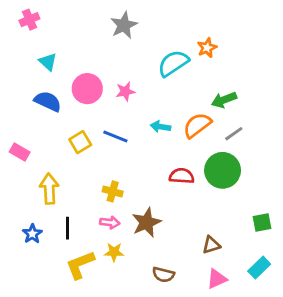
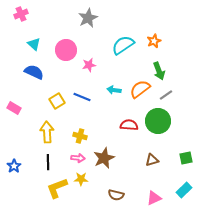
orange star: (207, 48) -> (154, 41), moved
pink circle: (87, 89) -> (66, 50), moved
green arrow: (224, 100) -> (159, 71), turned -90
yellow arrow: (49, 189) -> (47, 132), moved
blue star: (32, 234) -> (14, 166), moved
brown triangle: (211, 245) -> (152, 160), moved

